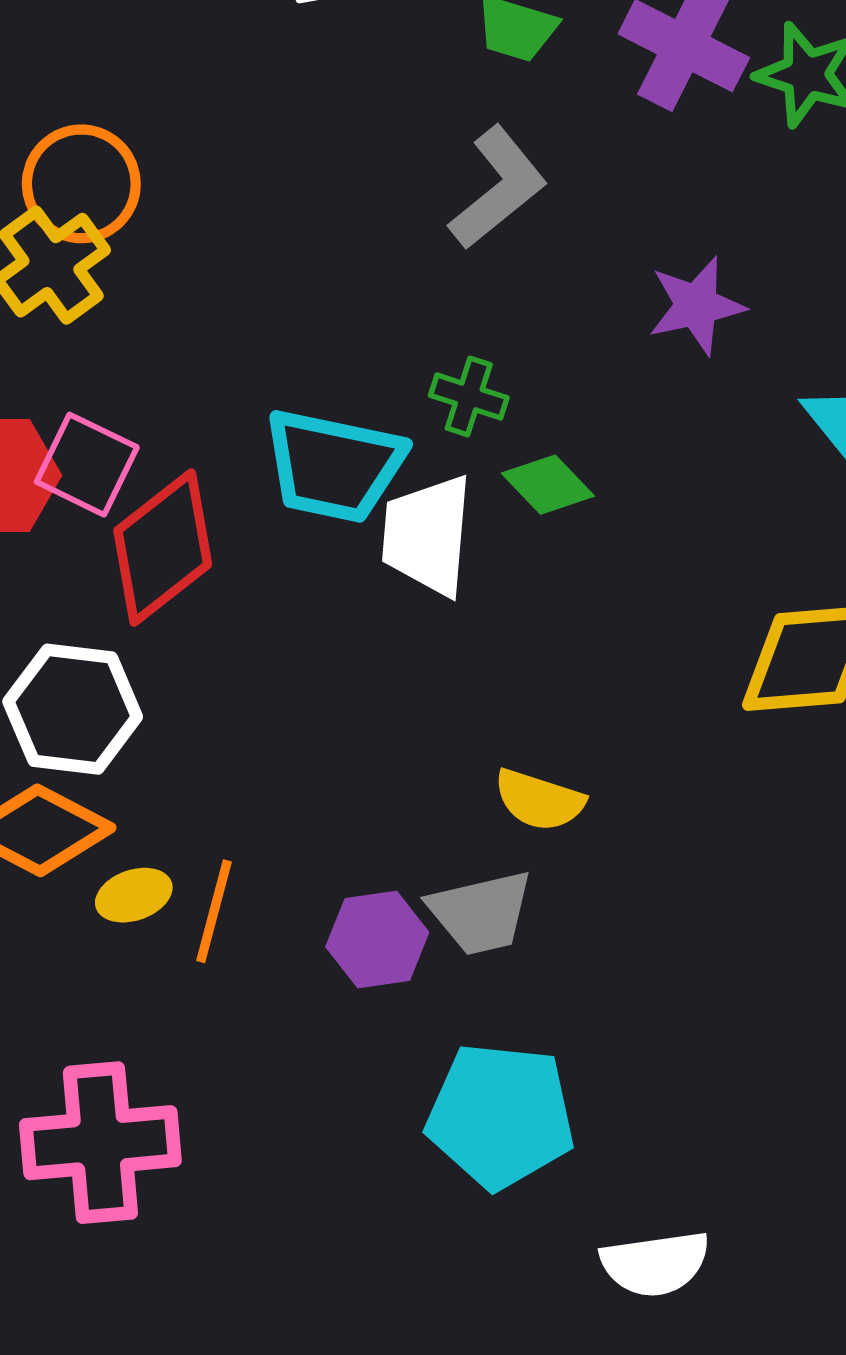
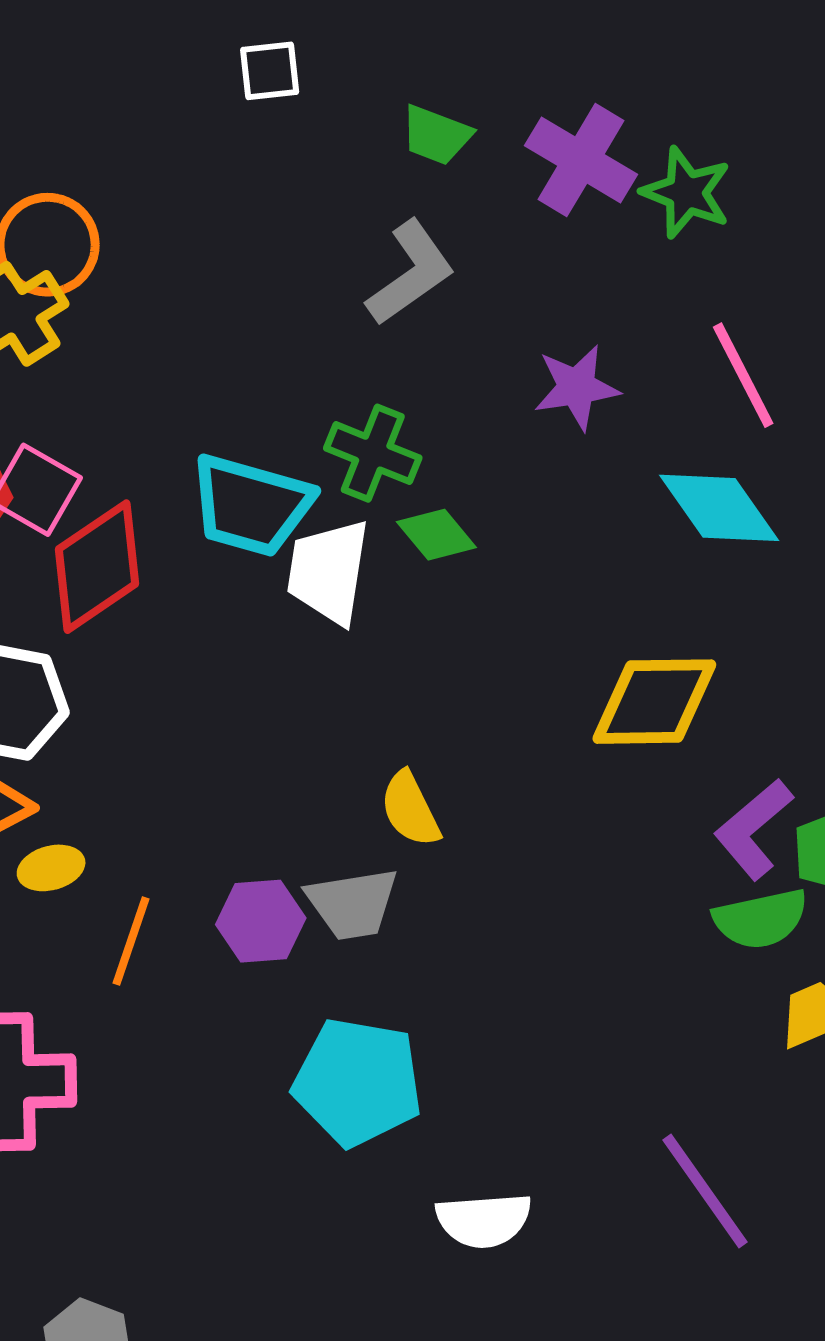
green cross: (469, 396) -> (373, 453), size x1.4
yellow semicircle: (539, 800) -> (410, 809), turned 42
orange line: (214, 911) -> (131, 941), moved

